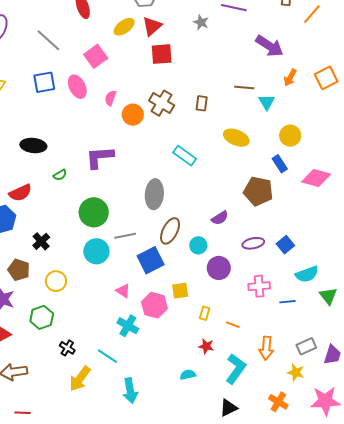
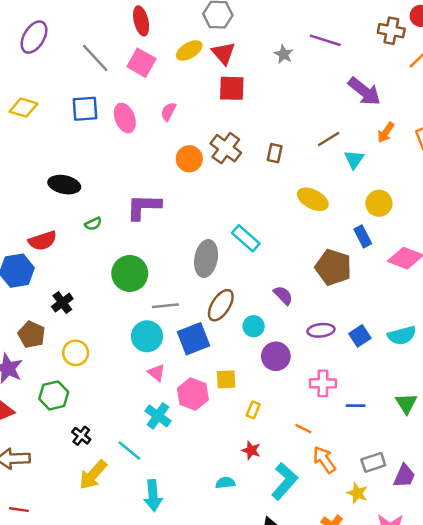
red triangle: (152, 26) -> (223, 53), turned -35
pink square: (96, 56) -> (141, 63), moved, turned -30
brown line: (244, 87) -> (329, 139), turned -42
pink semicircle: (110, 98) -> (168, 112), moved
cyan rectangle: (185, 156) -> (246, 238), moved
purple semicircle: (220, 218) -> (283, 295), turned -108
cyan circle: (96, 251) -> (147, 336), moved
cyan semicircle: (307, 274) -> (402, 335), moved
orange line: (233, 325) -> (303, 429), moved
orange arrow: (266, 348) -> (324, 460), turned 135

